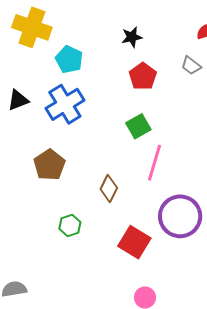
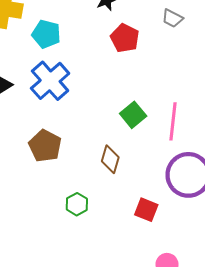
green square: (138, 126) -> (133, 115), moved
pink line: (154, 163) -> (173, 121), moved
red square: (134, 242) -> (146, 210), size x0.7

